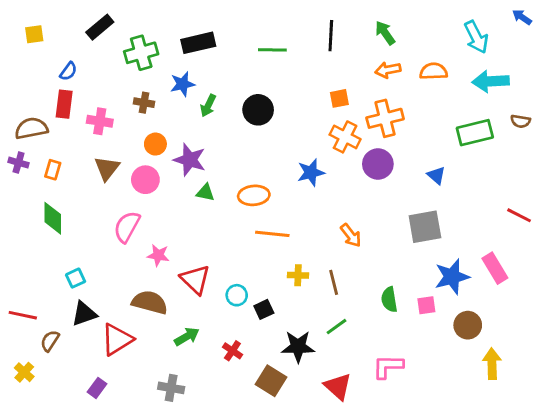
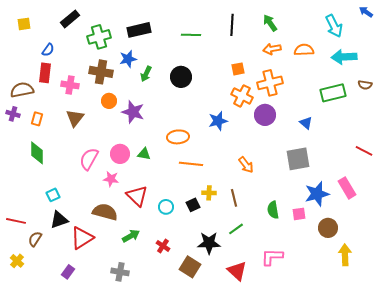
brown cross: (144, 103) -> (101, 72), size x1.6
pink circle: (145, 180) -> (120, 154), moved
green triangle: (205, 193) -> (144, 154), moved
black square: (264, 309) -> (193, 205), moved

